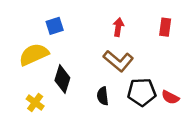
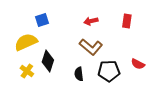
red arrow: (118, 27) -> (91, 21), turned -112
red semicircle: (170, 97) -> (138, 64), moved
yellow cross: (35, 103) -> (27, 71), moved

